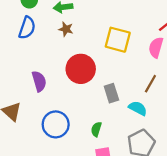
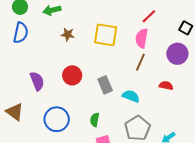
brown star: (66, 29) -> (68, 34), moved
red circle: (81, 69) -> (72, 75), moved, size x0.7
brown line: (150, 84) -> (140, 62), moved

